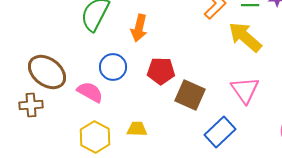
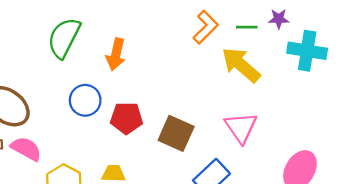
red pentagon: (161, 71) -> (126, 118), moved
pink semicircle: (90, 92) -> (26, 149), moved

